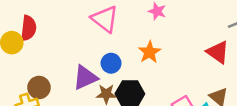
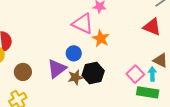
pink triangle: (105, 19) -> (83, 24), moved
brown circle: (39, 88) -> (23, 72), moved

